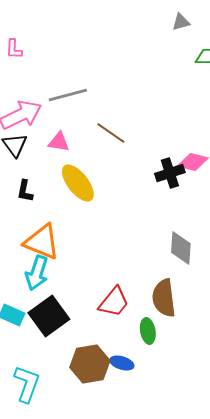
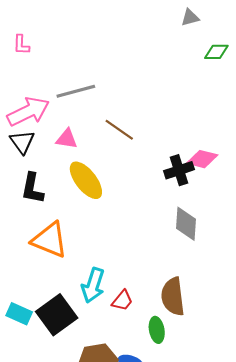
black L-shape: (25, 191) -> (32, 188), size x1.4
gray diamond: (181, 248) -> (186, 224), moved
cyan arrow: (37, 273) -> (93, 285), moved
red trapezoid: (114, 302) -> (122, 301), size x0.7

